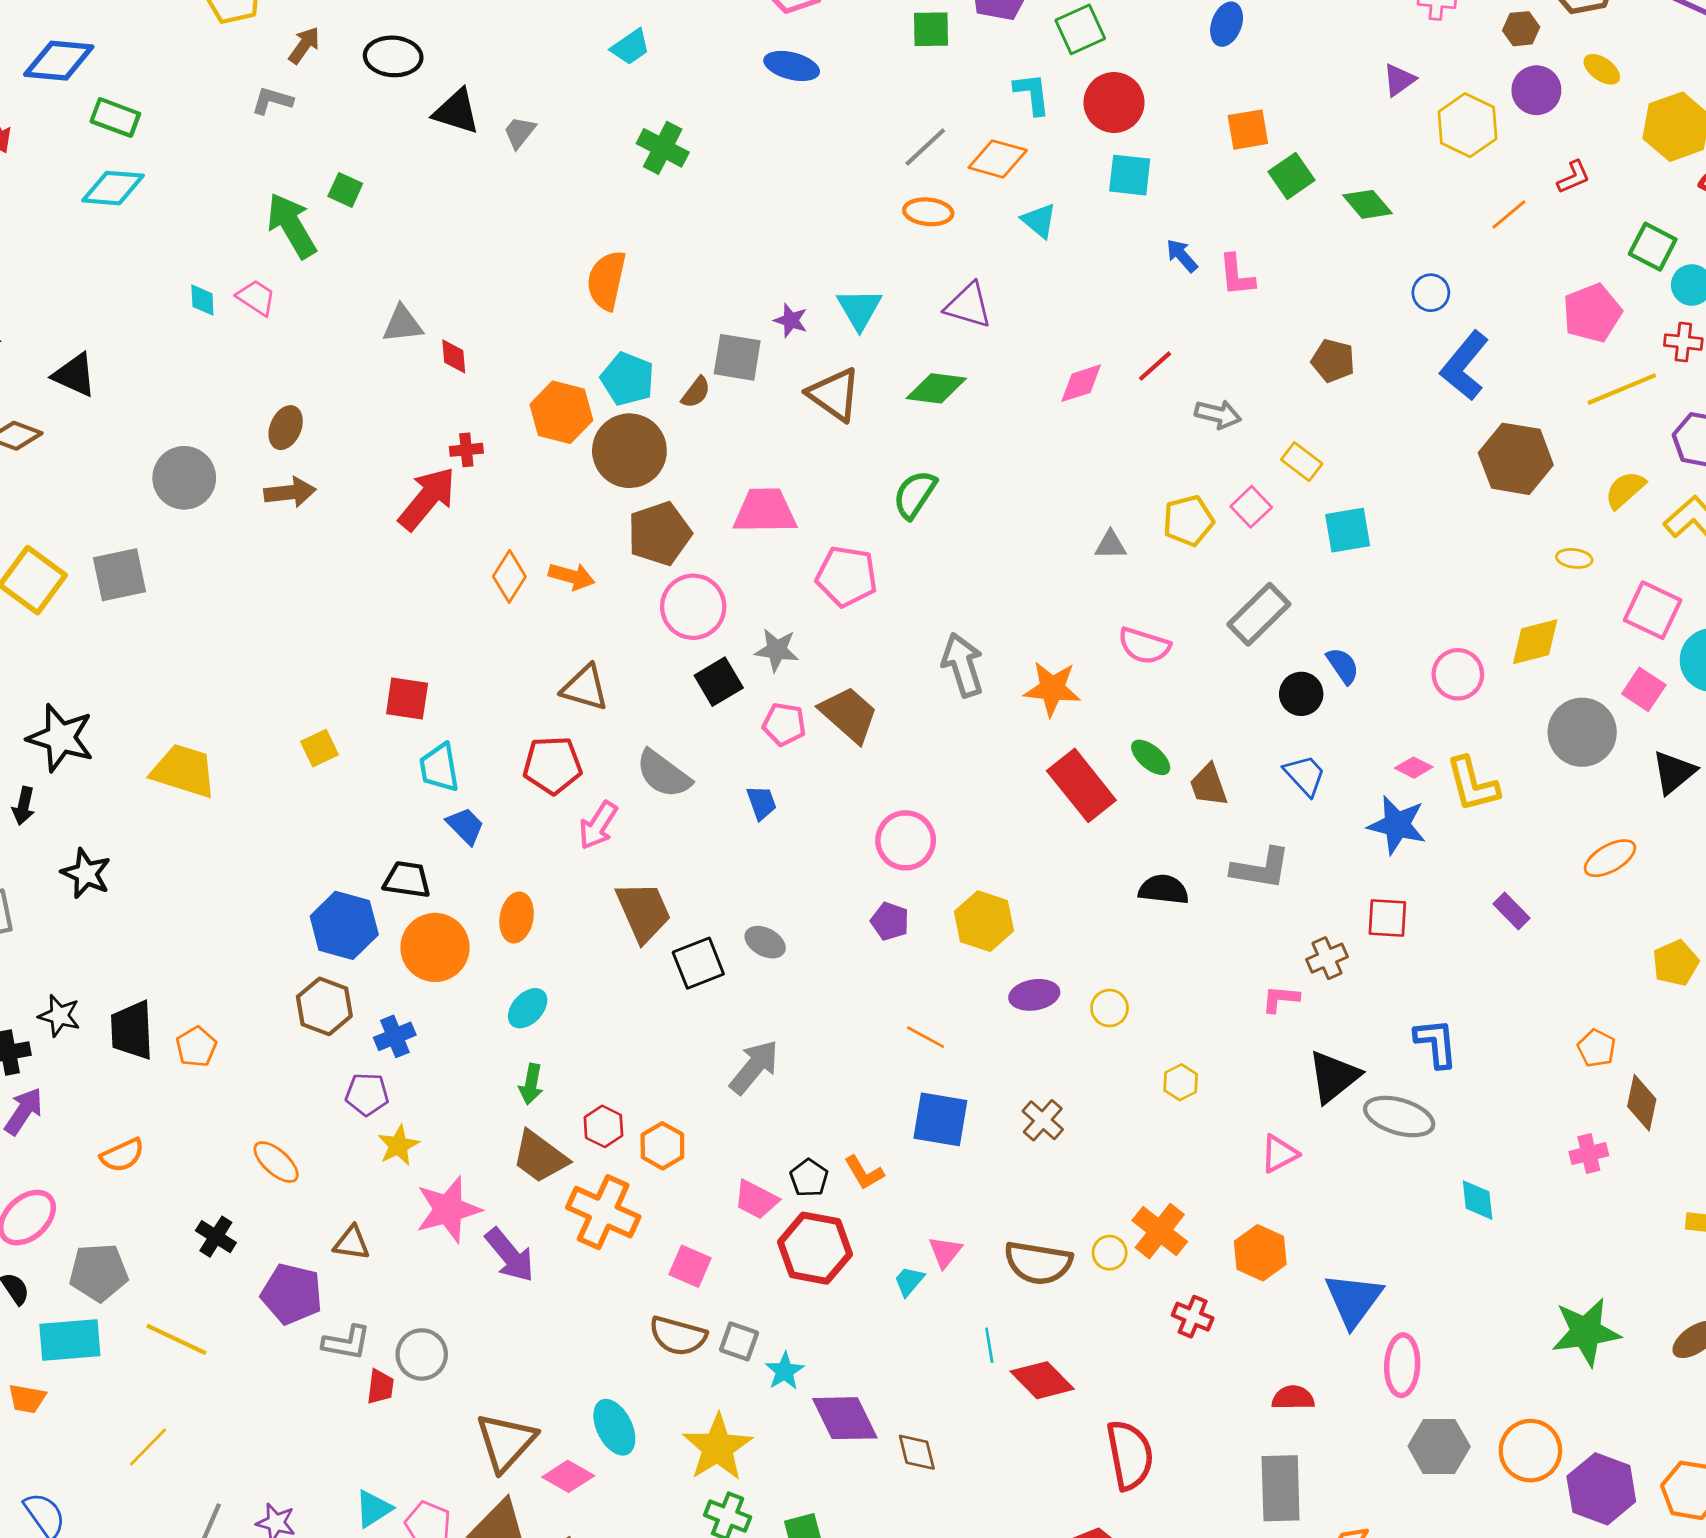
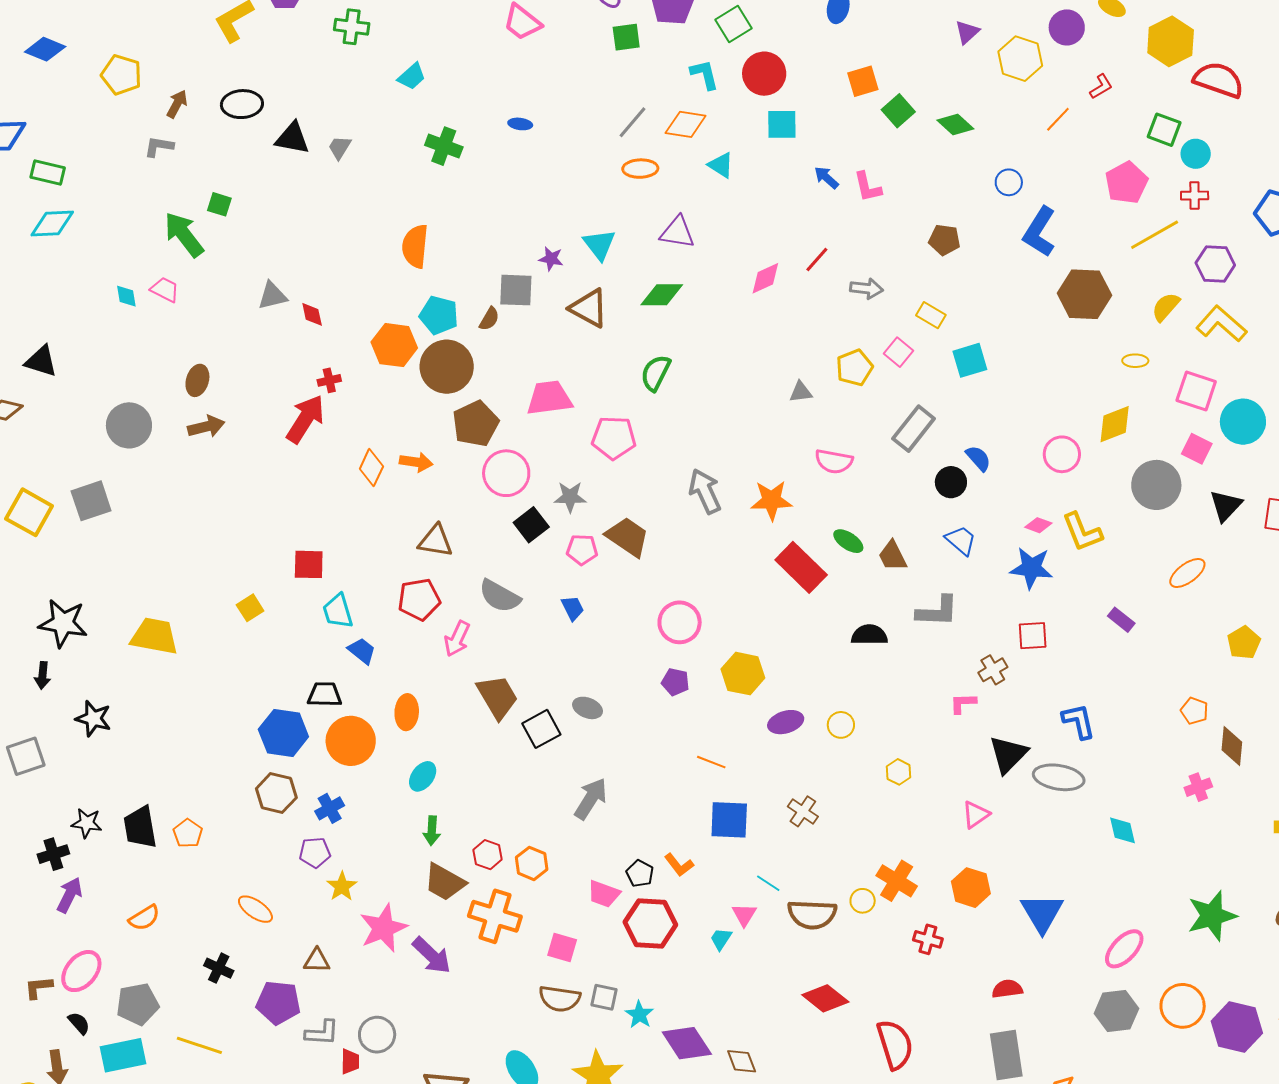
blue ellipse: (792, 66) -> (520, 124), moved, size x0.6
cyan line: (989, 1345) -> (768, 883), moved, turned -40
pink ellipse: (1402, 1365) -> (1124, 949), moved, turned 48

